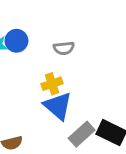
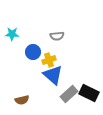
blue circle: (16, 41) -> (33, 52), moved

